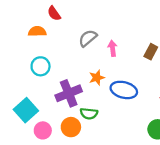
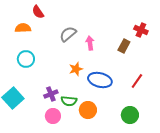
purple cross: (69, 93) -> (51, 94), moved, size x0.6
orange circle: (71, 127) -> (88, 110), moved
pink circle: (43, 130) -> (53, 116), moved

